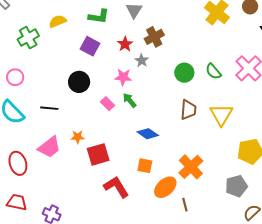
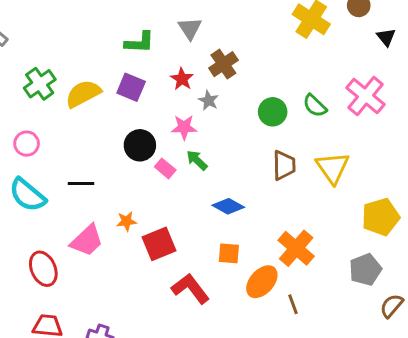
yellow semicircle: (58, 21) -> (83, 94), moved, size x1.4
black circle: (79, 82) -> (140, 145), moved

